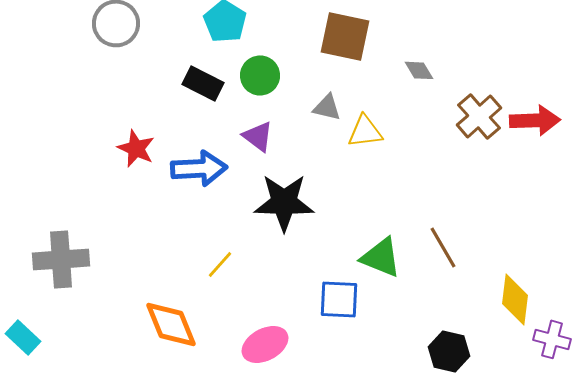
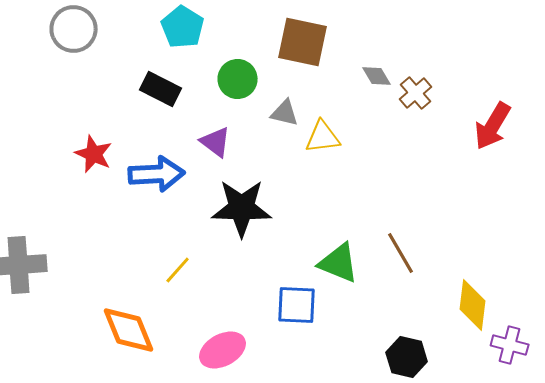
green circle: (260, 75) -> (238, 79), moved
brown cross: (479, 116) -> (416, 93), moved, size x0.7
red arrow: (535, 120) -> (493, 126), turned 123

